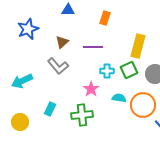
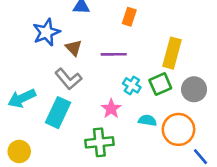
blue star: (28, 29) -> (46, 32), moved
brown triangle: (62, 42) -> (74, 48), turned -32
cyan cross: (107, 71) -> (132, 85), turned 32
cyan rectangle: (50, 109) -> (58, 113), moved, size x1.6

